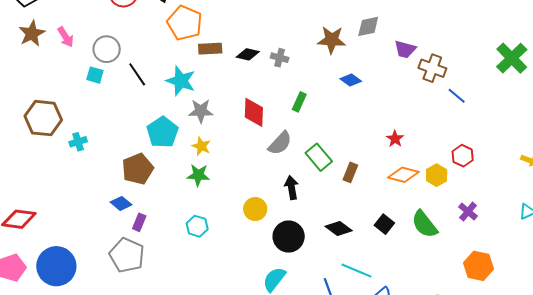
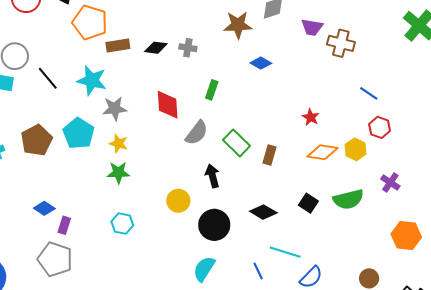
blue line: (457, 96) -> (369, 93), moved
brown pentagon: (138, 169) -> (37, 140), moved
green semicircle: (425, 224) -> (348, 199), turned -60

